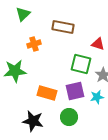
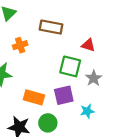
cyan star: (97, 97) -> (87, 111), moved
green circle: (69, 117) -> (48, 123), moved

